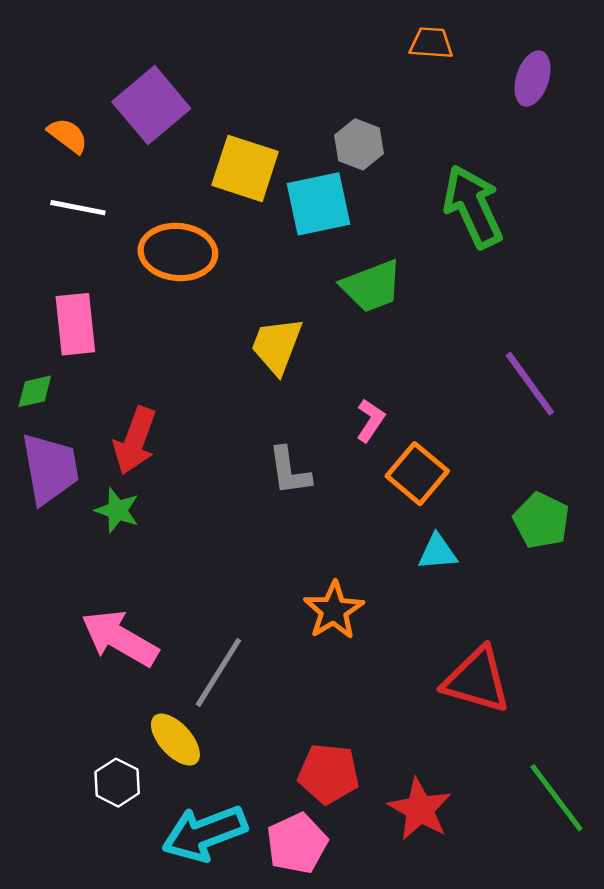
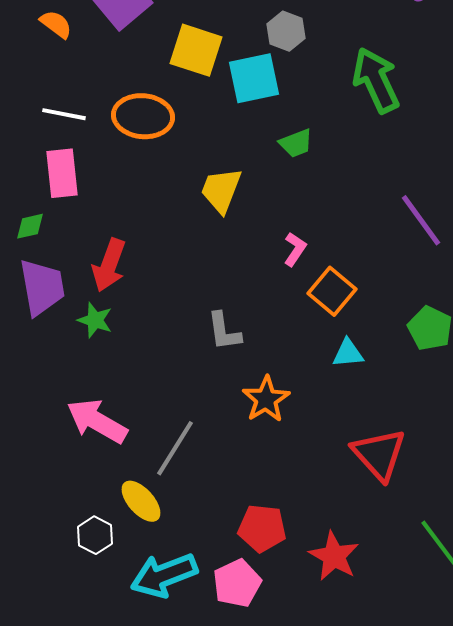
white line: (78, 208) -> (64, 114), moved
green trapezoid: (372, 286) -> (296, 143), size x0.7
gray L-shape: (289, 471) -> (224, 331), moved
red triangle: (477, 680) -> (379, 454), turned 32

